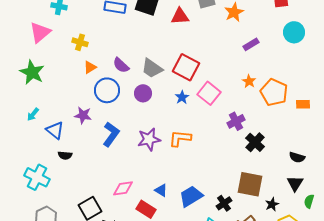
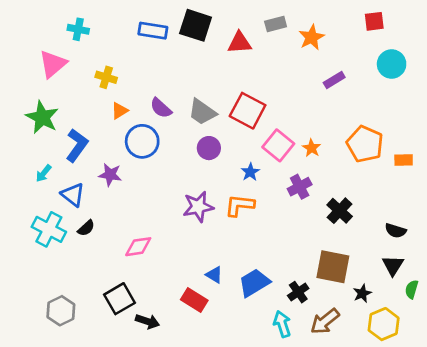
orange star: (249, 81) -> (312, 148), moved
purple circle: (143, 93) -> (209, 148), moved
blue star: (182, 97) -> (250, 172), moved
purple cross: (236, 121) -> (300, 187), moved
blue L-shape: (111, 134) -> (77, 145), moved
black semicircle: (65, 155) -> (86, 228), turned -48
cyan cross: (37, 177) -> (49, 229), moved
pink diamond: (123, 188) -> (138, 247), moved

